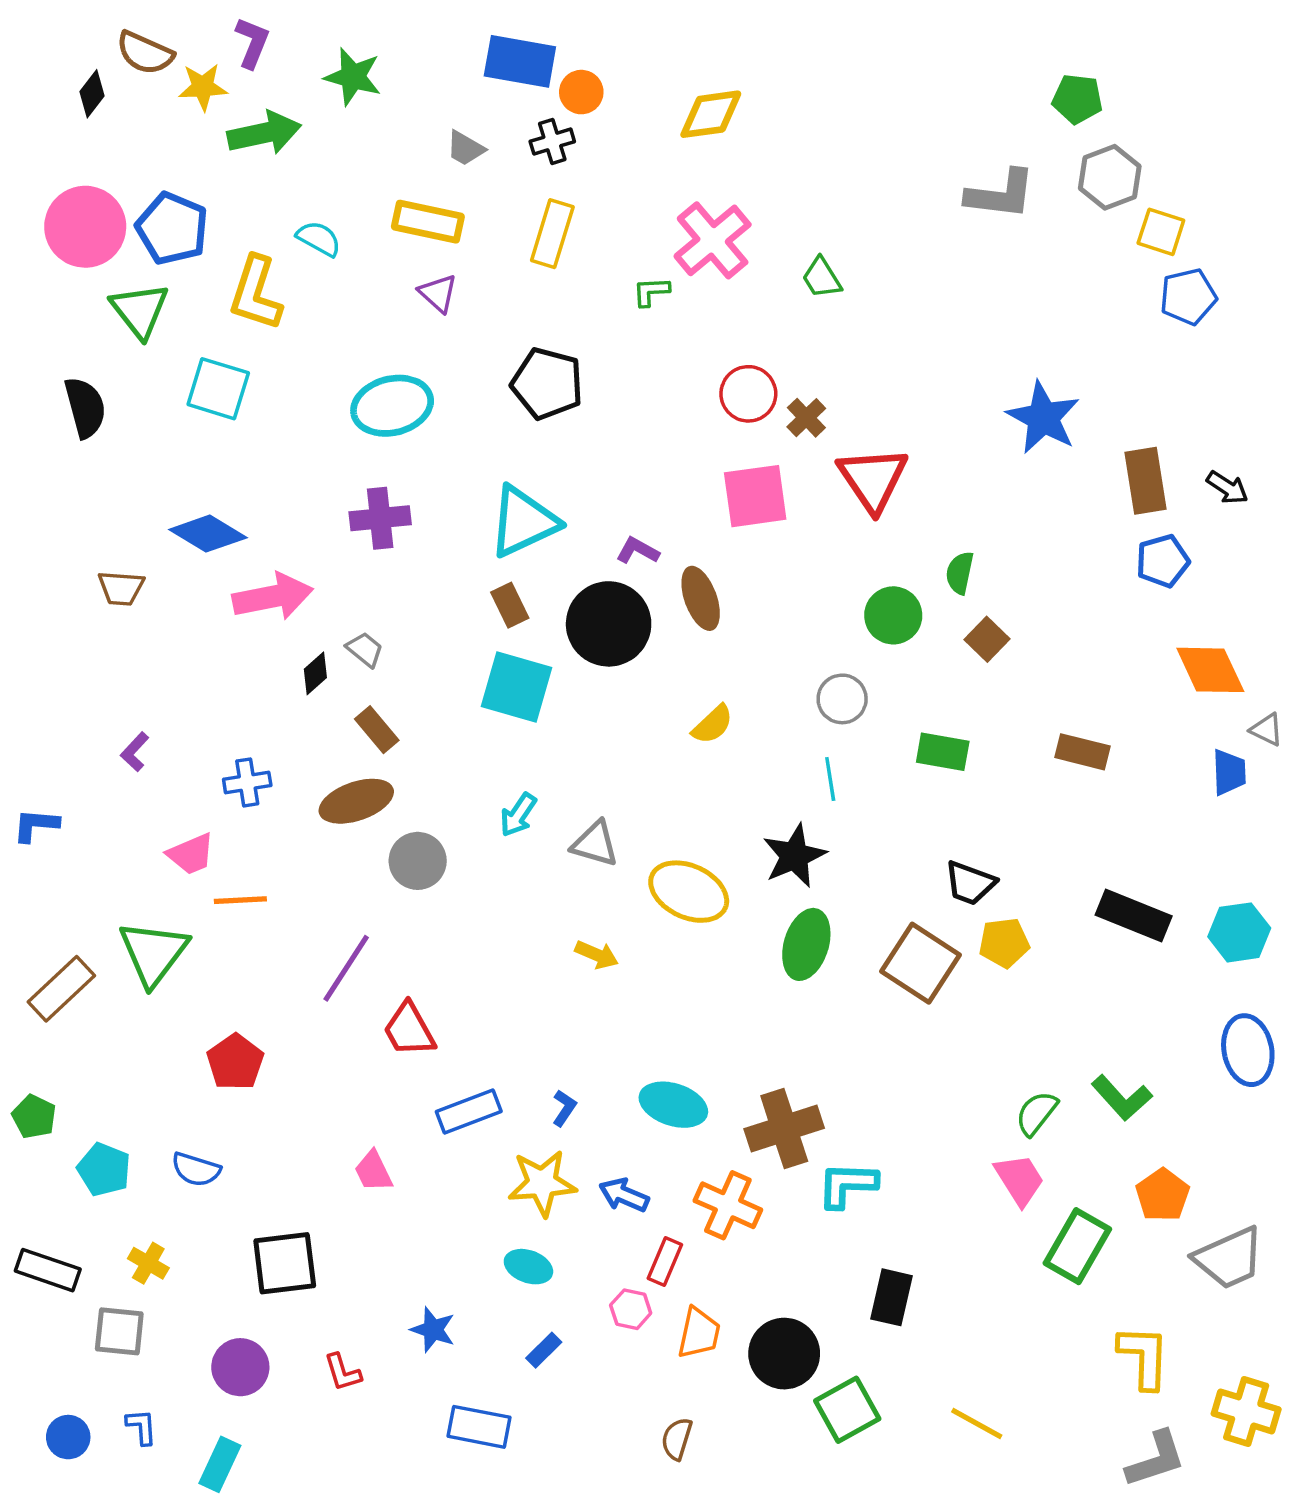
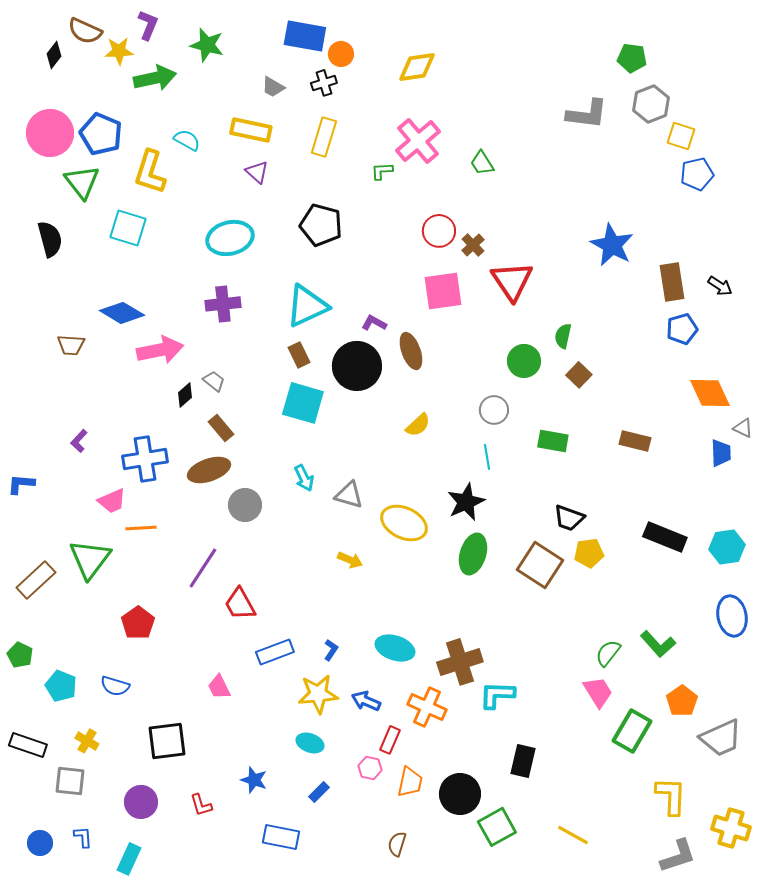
blue cross: (247, 782) -> (145, 459), size x1.6
cyan arrow: (518, 815) -> (304, 478), turned -60

